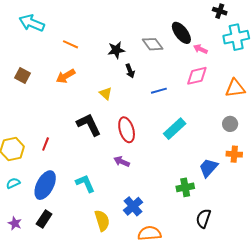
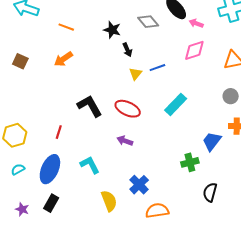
black star: (116, 50) -> (112, 30), turned 30
yellow triangle: (106, 93) -> (135, 74), moved, turned 32
red ellipse: (127, 130) -> (128, 109), turned -45
red line: (46, 144) -> (59, 132), moved

